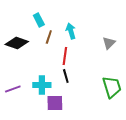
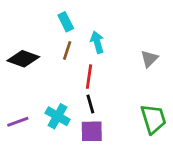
cyan rectangle: (39, 20) -> (66, 22), moved
cyan cross: (42, 85) -> (58, 116), turned 30
purple square: (55, 103) -> (92, 131), moved

